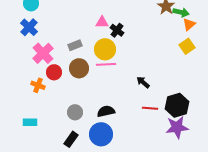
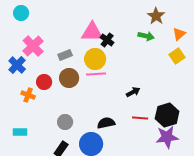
green arrow: (181, 12) -> (146, 36), moved
pink triangle: (102, 22) -> (92, 32), size x1.6
blue cross: (29, 27) -> (17, 65), moved
pink cross: (43, 53) -> (33, 46), moved
black arrow: (143, 82) -> (133, 92), turned 112
black semicircle: (106, 111) -> (106, 123), moved

